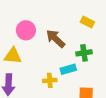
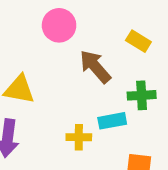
yellow rectangle: (87, 22) -> (138, 41), moved
pink circle: (26, 30) -> (59, 25), moved

